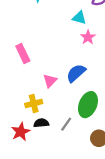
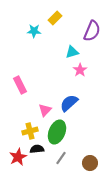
cyan triangle: (79, 18) -> (72, 52), turned -32
green ellipse: (88, 105) -> (57, 132), moved
gray line: (66, 124) -> (61, 158), moved

